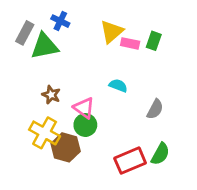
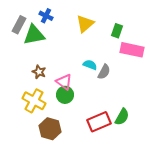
pink rectangle: (130, 43) -> (132, 50), moved, size x1.6
gray semicircle: (155, 109) -> (104, 72), moved
brown hexagon: (66, 147) -> (50, 129), moved

